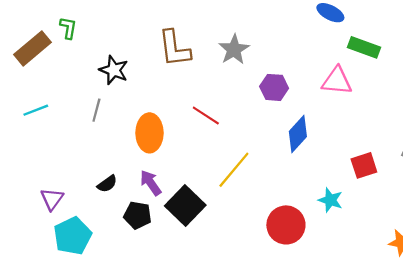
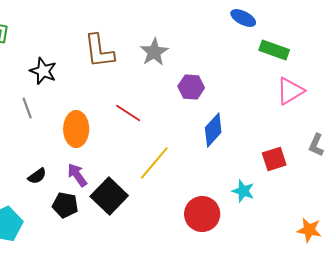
pink triangle: (337, 81) -> (290, 91), moved, turned -36
gray line: (96, 110) -> (27, 108), turned -35

